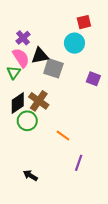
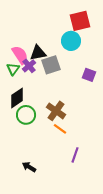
red square: (84, 22) -> (80, 21), size x1.5
purple cross: (23, 38) -> (29, 66), moved
gray square: (53, 68) -> (51, 65), turned -36
brown cross: (39, 101) -> (56, 111), moved

